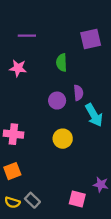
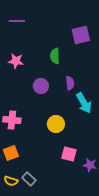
purple line: (27, 36) -> (17, 21), moved
purple circle: (57, 101) -> (41, 86), moved
pink square: (77, 199) -> (69, 154), moved

